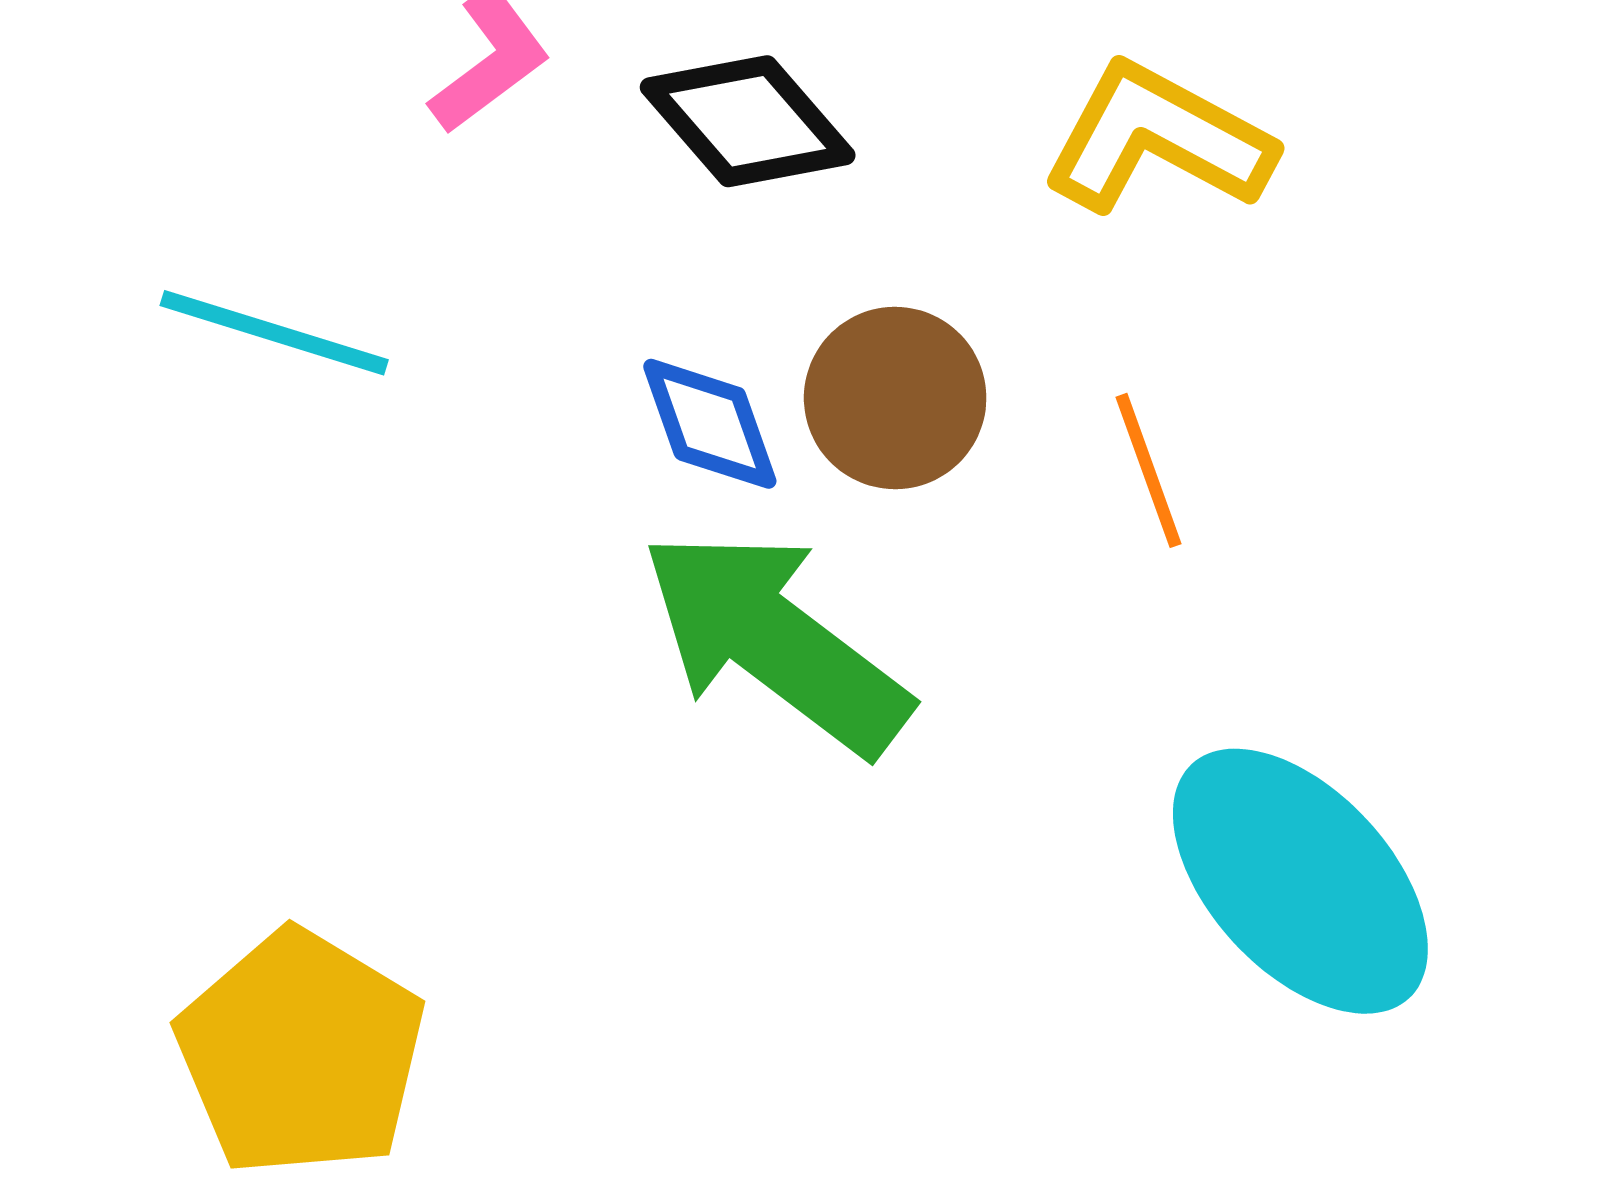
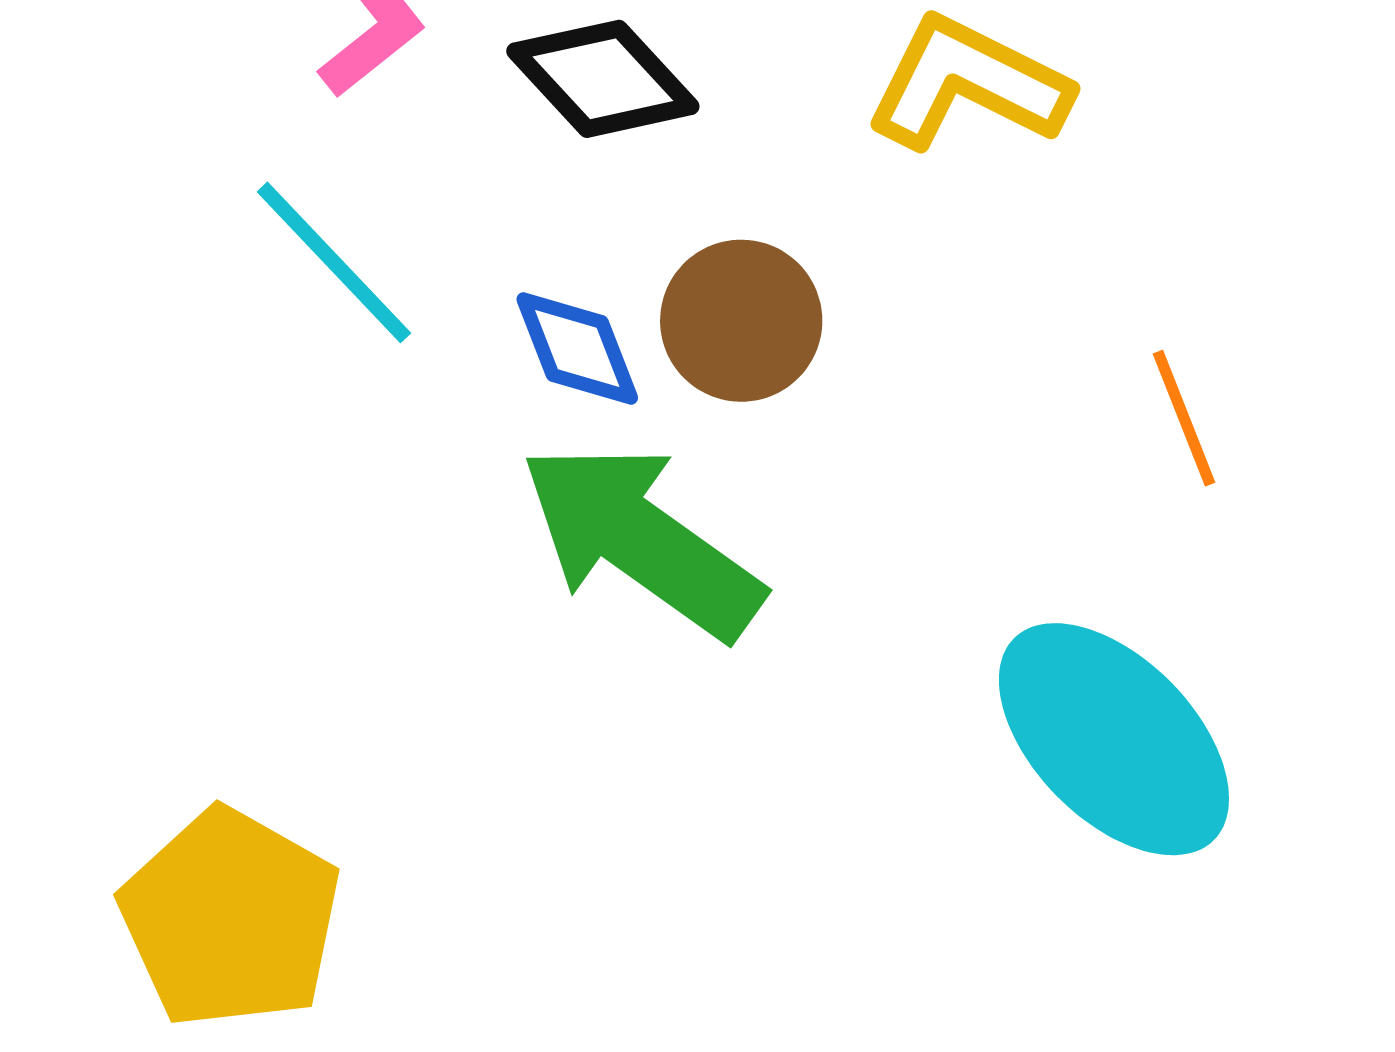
cyan line: (274, 333) -> (334, 262), moved, turned 31
orange line: (1148, 470) -> (1184, 418), moved

